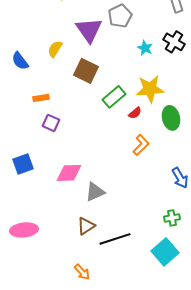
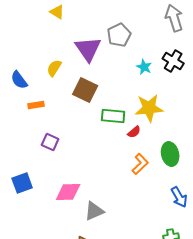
green rectangle: (114, 97) -> (113, 116), turned 45
orange rectangle: (41, 98) -> (36, 105), moved
green ellipse: (171, 118) -> (170, 154), moved

